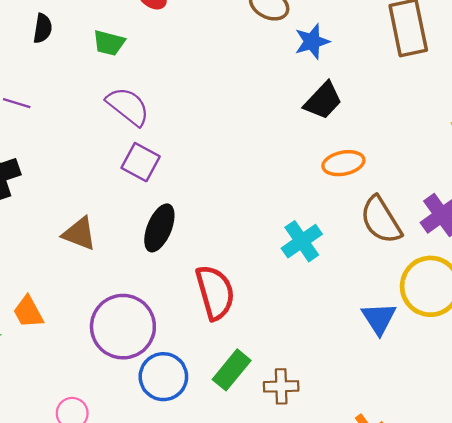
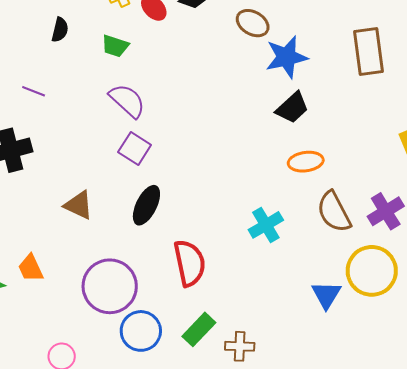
blue star: (312, 42) -> (287, 57), size x1.4

